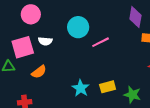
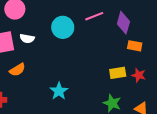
pink line: (101, 42) -> (94, 16), moved
yellow rectangle: (108, 87) -> (118, 73), moved

